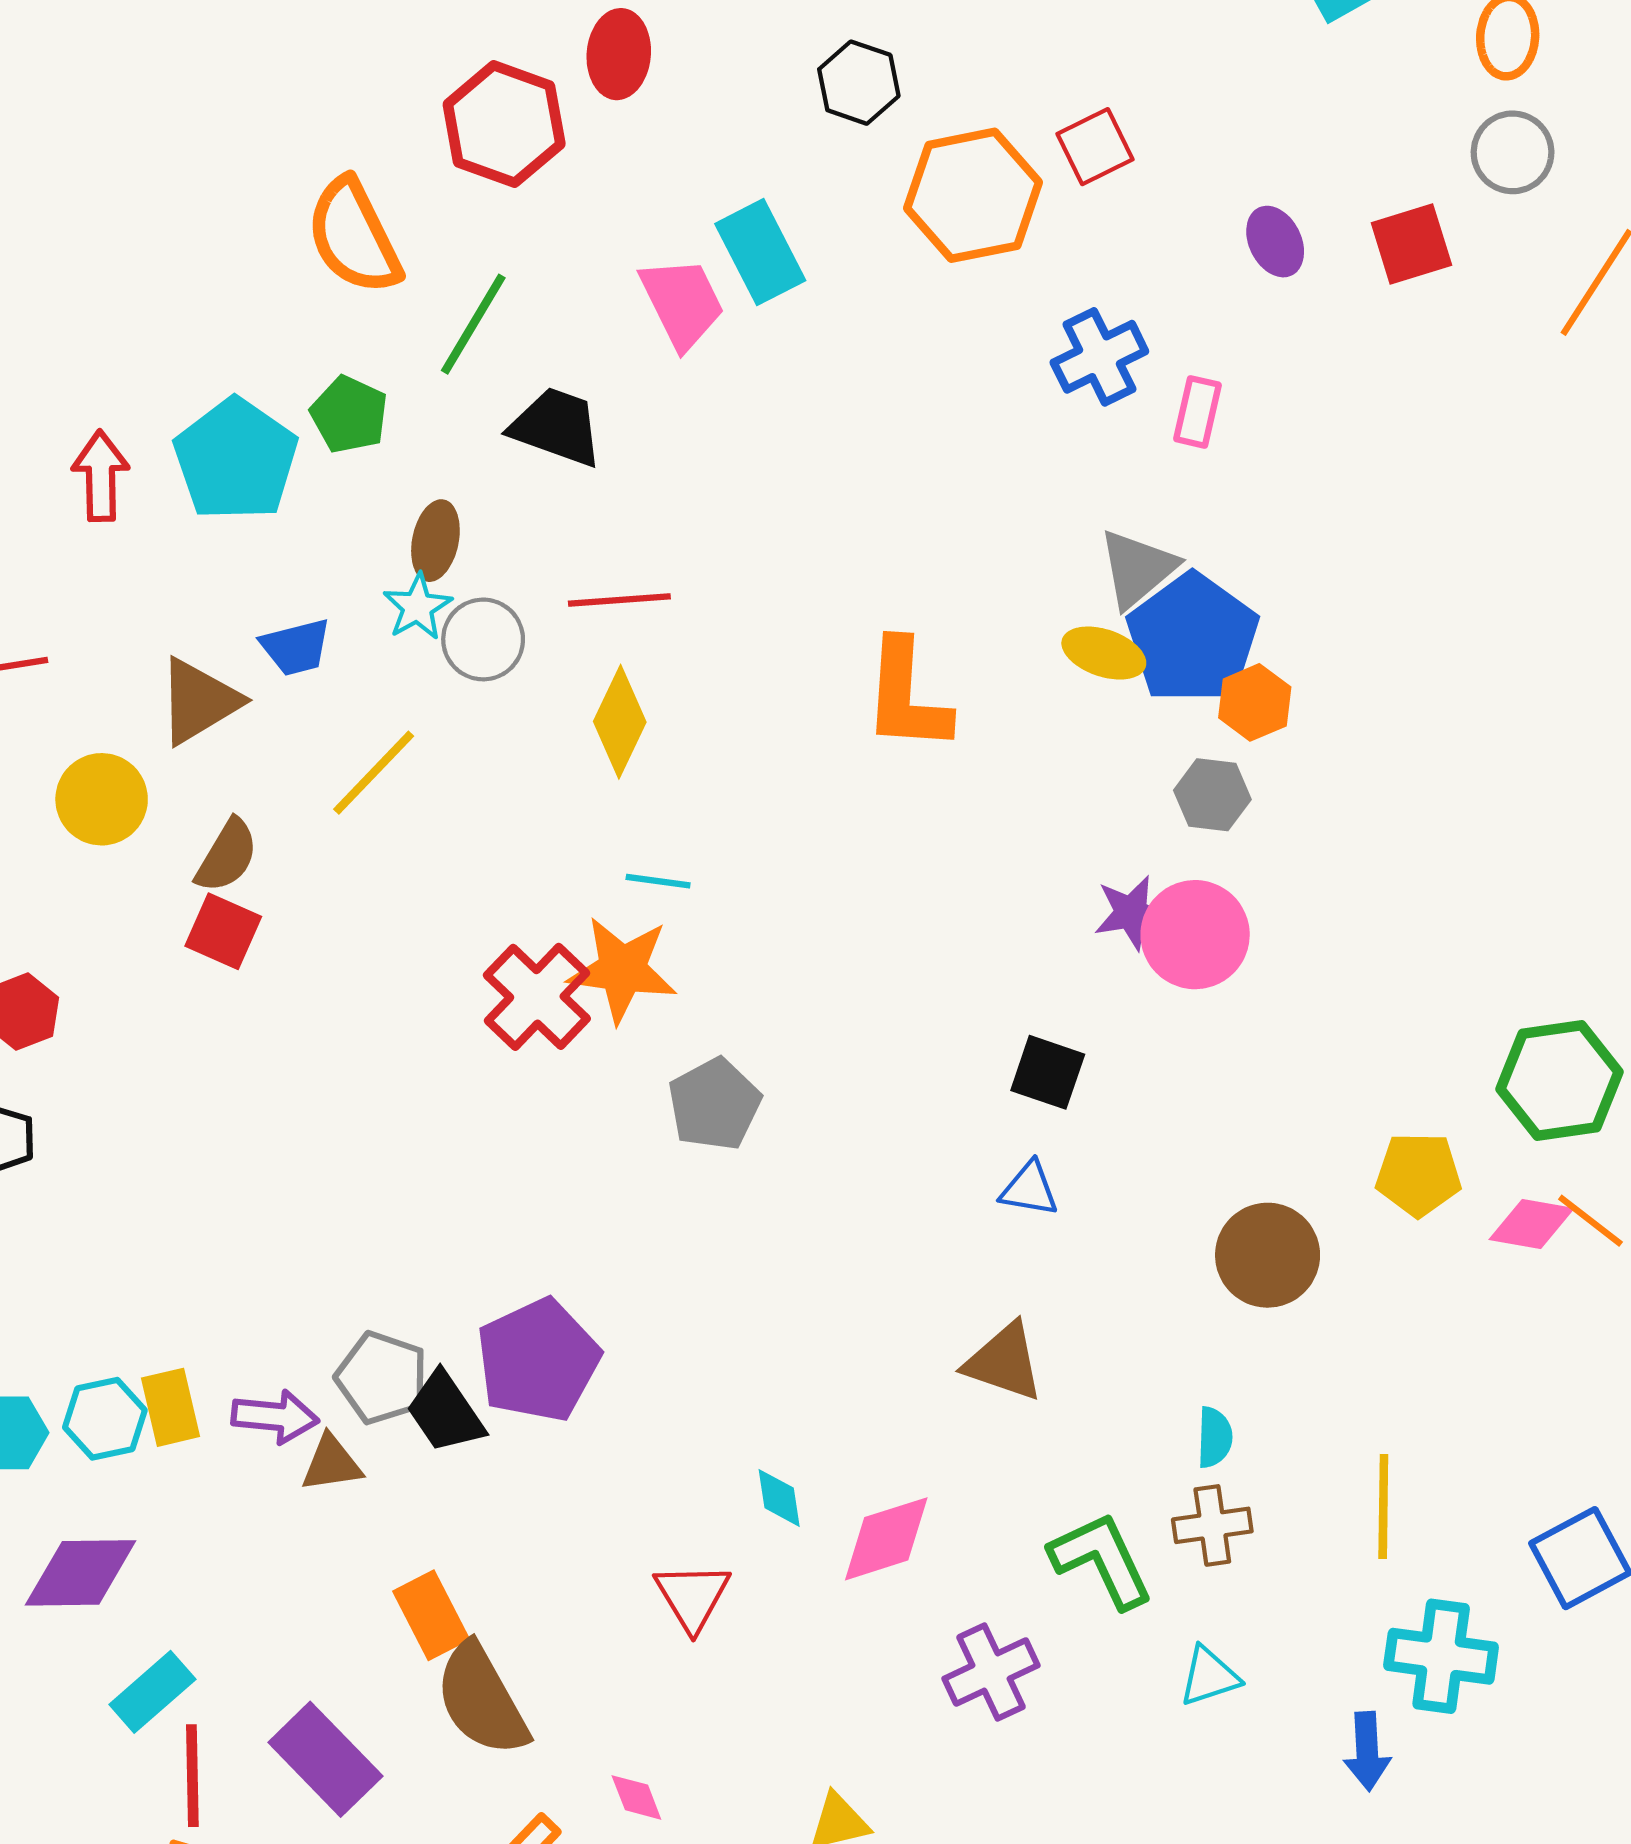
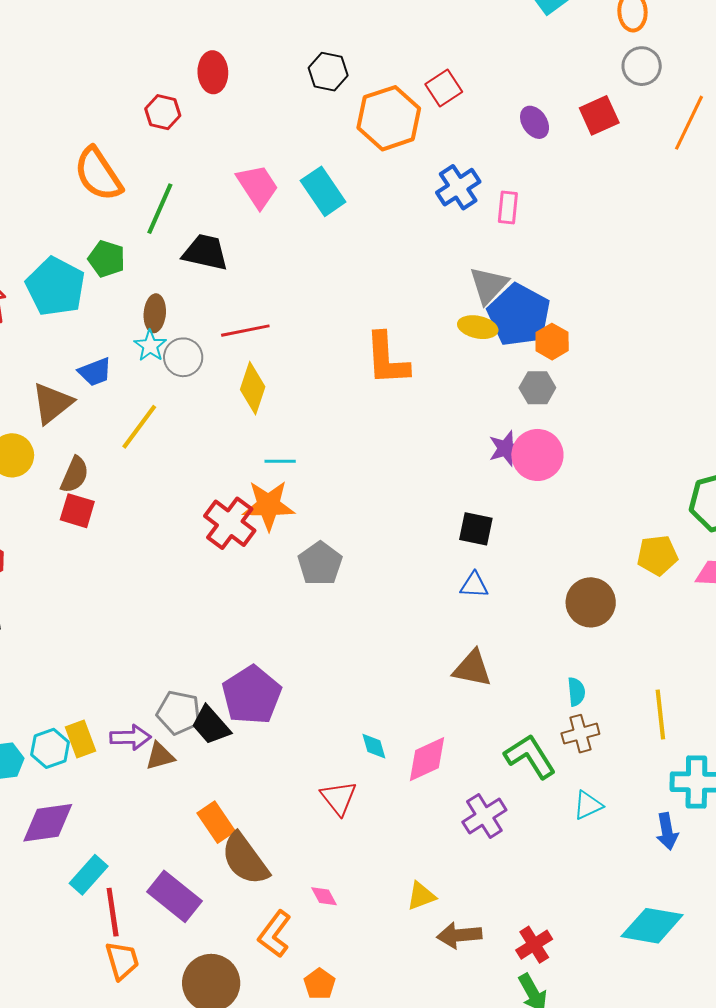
red hexagon: (504, 124) -> (163, 112), size x0.6
cyan rectangle: (760, 252) -> (323, 191), moved

